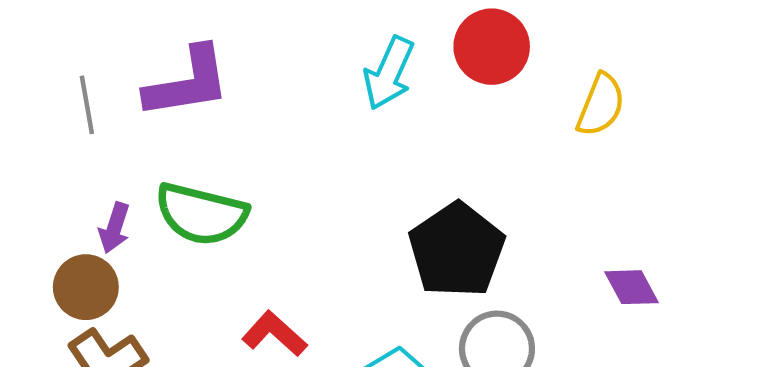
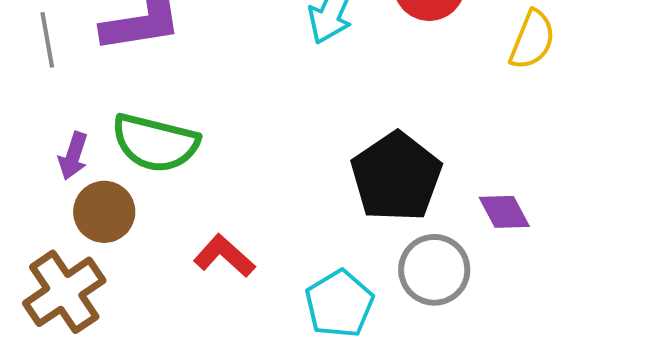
brown circle: (86, 287) -> (104, 212), moved
purple diamond: (632, 287) -> (504, 212), moved

